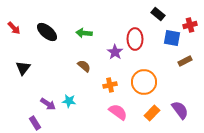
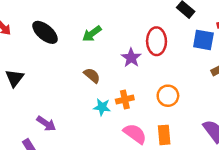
green arrow: (84, 33) -> (92, 34), turned -42
orange circle: (144, 82) -> (168, 96), size x0.7
cyan star: (69, 101) -> (102, 107), moved
orange rectangle: (152, 113) -> (164, 135), moved, turned -49

